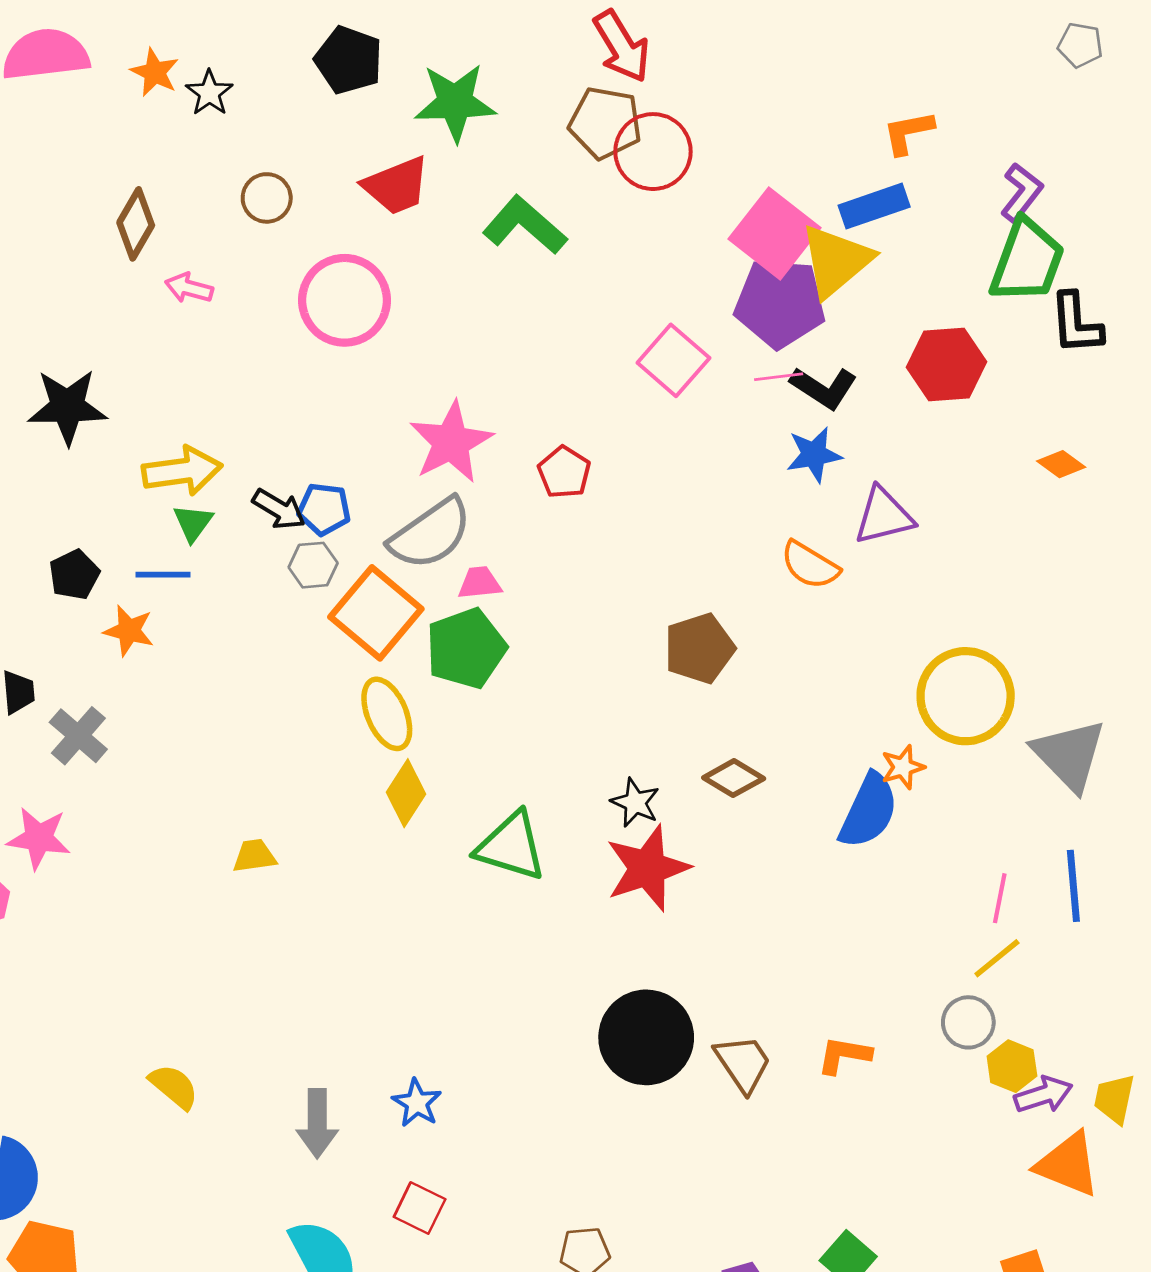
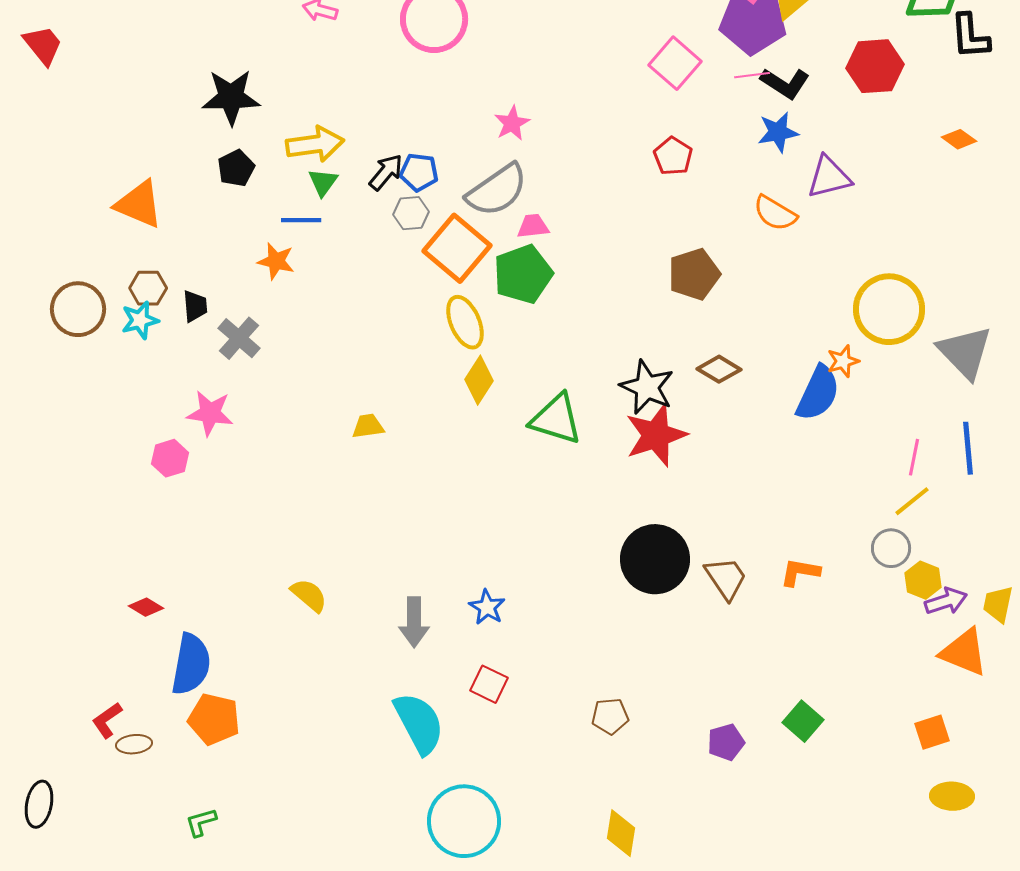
pink star: (451, 442) -> (512, 123), size x0.6
red pentagon: (564, 472) -> (673, 156), moved
black arrow: (279, 509) -> (386, 172), turned -81
black pentagon: (74, 575) -> (236, 168), moved
black star: (635, 803) -> (647, 387), size x1.5

